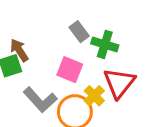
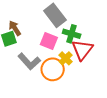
gray rectangle: (79, 32) -> (55, 15), size x1.6
green cross: (105, 44) -> (72, 34), moved

